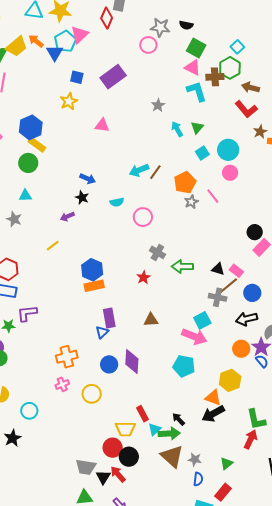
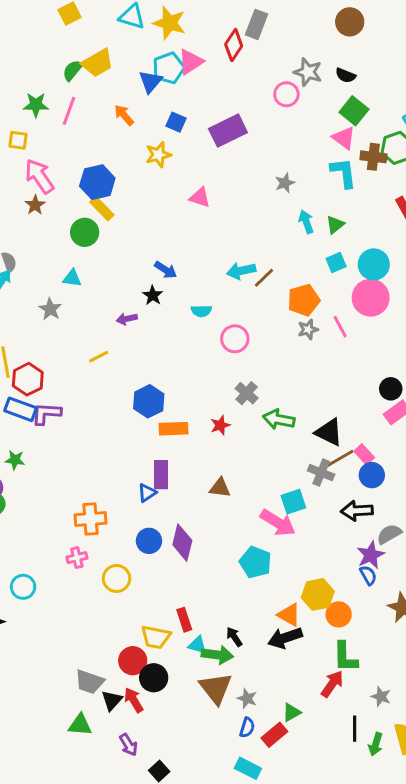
orange arrow: (36, 41) -> (124, 115), moved
pink circle: (230, 173) -> (371, 298), size x1.6
black triangle: (218, 269) -> (329, 432), size x1.5
pink rectangle: (236, 271) -> (364, 454), moved
orange rectangle: (94, 286) -> (174, 429), moved
purple L-shape: (27, 313) -> (46, 414), moved
orange circle: (241, 349) -> (339, 614), moved
cyan triangle: (155, 429) -> (197, 645), turned 48
red rectangle: (223, 492) -> (274, 735), moved

